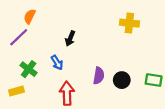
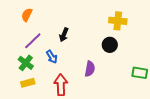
purple line: (19, 37) -> (33, 41), moved
black circle: (122, 80) -> (110, 45), moved
yellow rectangle: (16, 91) -> (28, 83), moved

